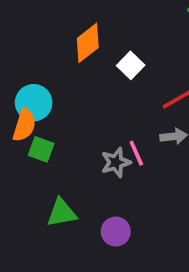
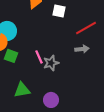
white square: (131, 65) -> (59, 11), turned -32
pink line: (136, 153) -> (39, 57), moved

